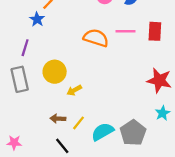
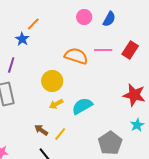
red rectangle: (155, 31) -> (130, 50), turned 30
yellow circle: (55, 72) -> (52, 81), moved
brown arrow: (58, 119) -> (41, 130), turned 32
cyan semicircle: (103, 132) -> (82, 106), moved

